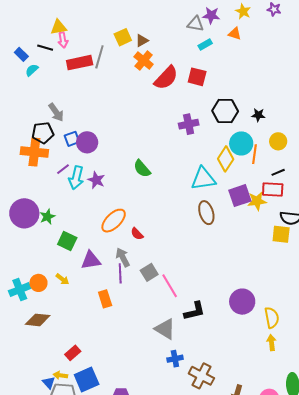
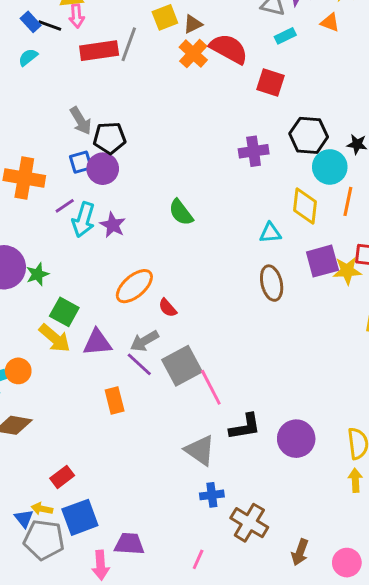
blue rectangle: (21, 54) -> (31, 22), moved
red semicircle: (166, 78) -> (229, 49), moved, turned -108
gray arrow: (56, 112) -> (81, 121), moved
black pentagon: (43, 133) -> (110, 138), moved
cyan circle: (241, 143) -> (330, 167), moved
yellow diamond: (226, 159) -> (305, 206), turned -30
cyan triangle: (203, 179) -> (270, 233), size x0.6
gray arrow: (123, 257) -> (144, 341), turned -96
gray square: (149, 272) -> (182, 366), size x1.5
purple line: (120, 273) -> (139, 364), turned -48
yellow arrow: (62, 279) -> (55, 338), moved, size x1.6
purple circle: (242, 302) -> (296, 439), moved

